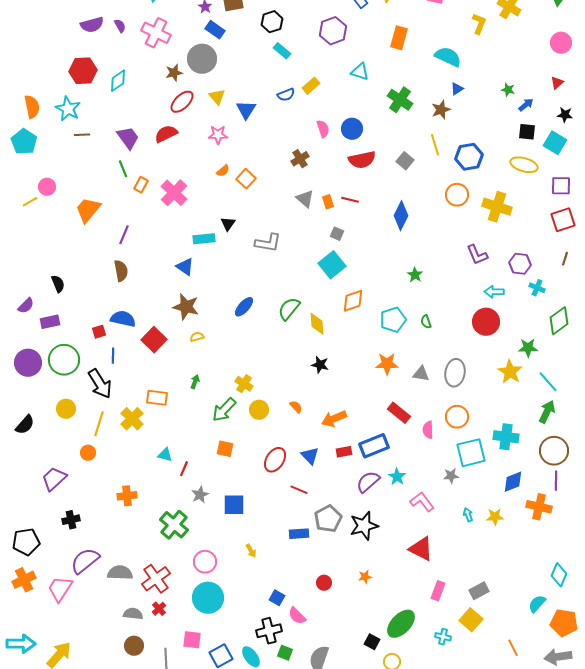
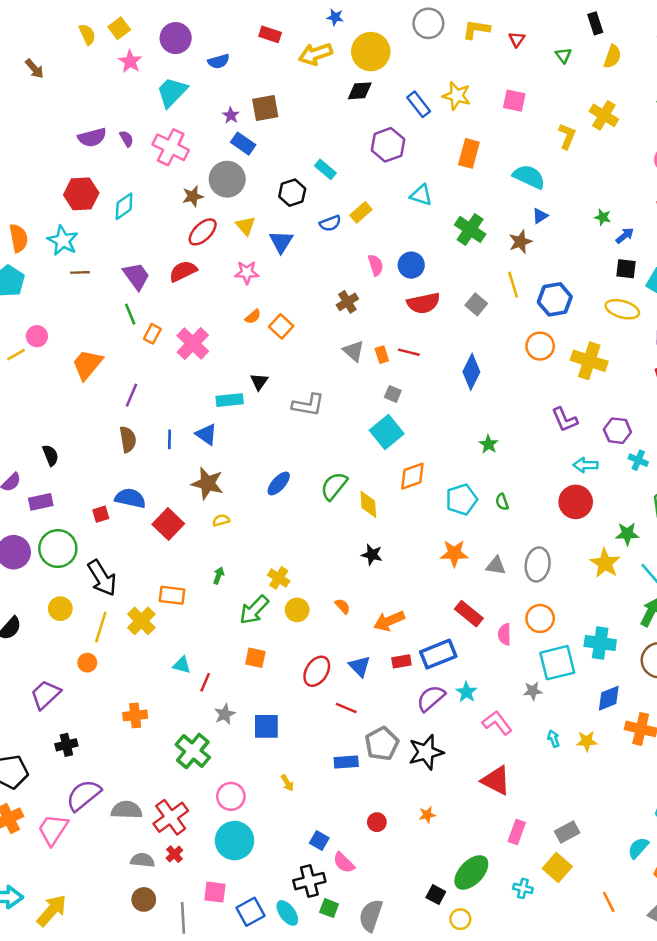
black hexagon: (272, 22) -> (292, 193), moved
blue line: (113, 356) -> (169, 439), moved

